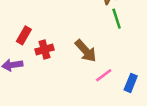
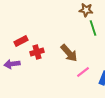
red rectangle: (24, 35) -> (21, 41), turned 32

